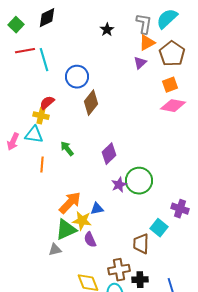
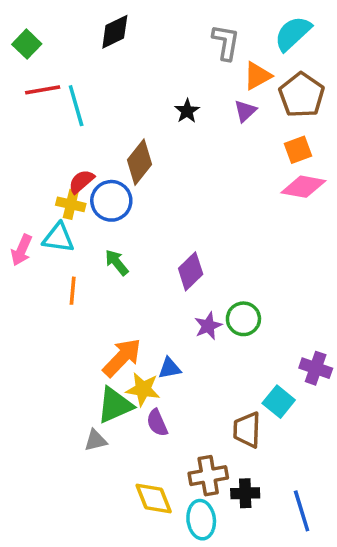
black diamond: (47, 18) -> (115, 32), moved
gray L-shape: (144, 24) -> (226, 42), moved
black star: (107, 30) -> (187, 111), moved
blue circle: (77, 77) -> (111, 201), moved
brown diamond: (91, 103) -> (140, 162), moved
green circle: (139, 181) -> (243, 319), size x0.7

